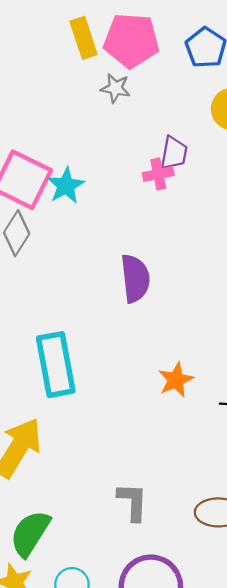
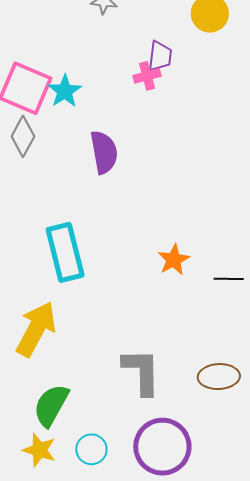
purple semicircle: (135, 278) -> (104, 152), moved
gray L-shape: (133, 502) -> (141, 372), size x1.4

